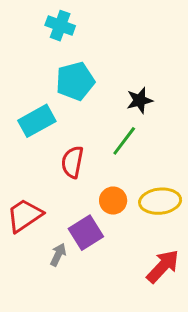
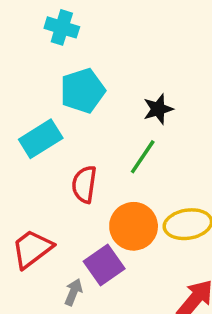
orange circle: (113, 201) -> (134, 226), size x1.5

